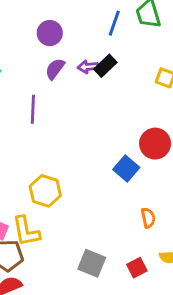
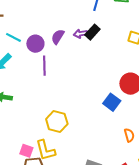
purple circle: (50, 33) -> (35, 44), moved

